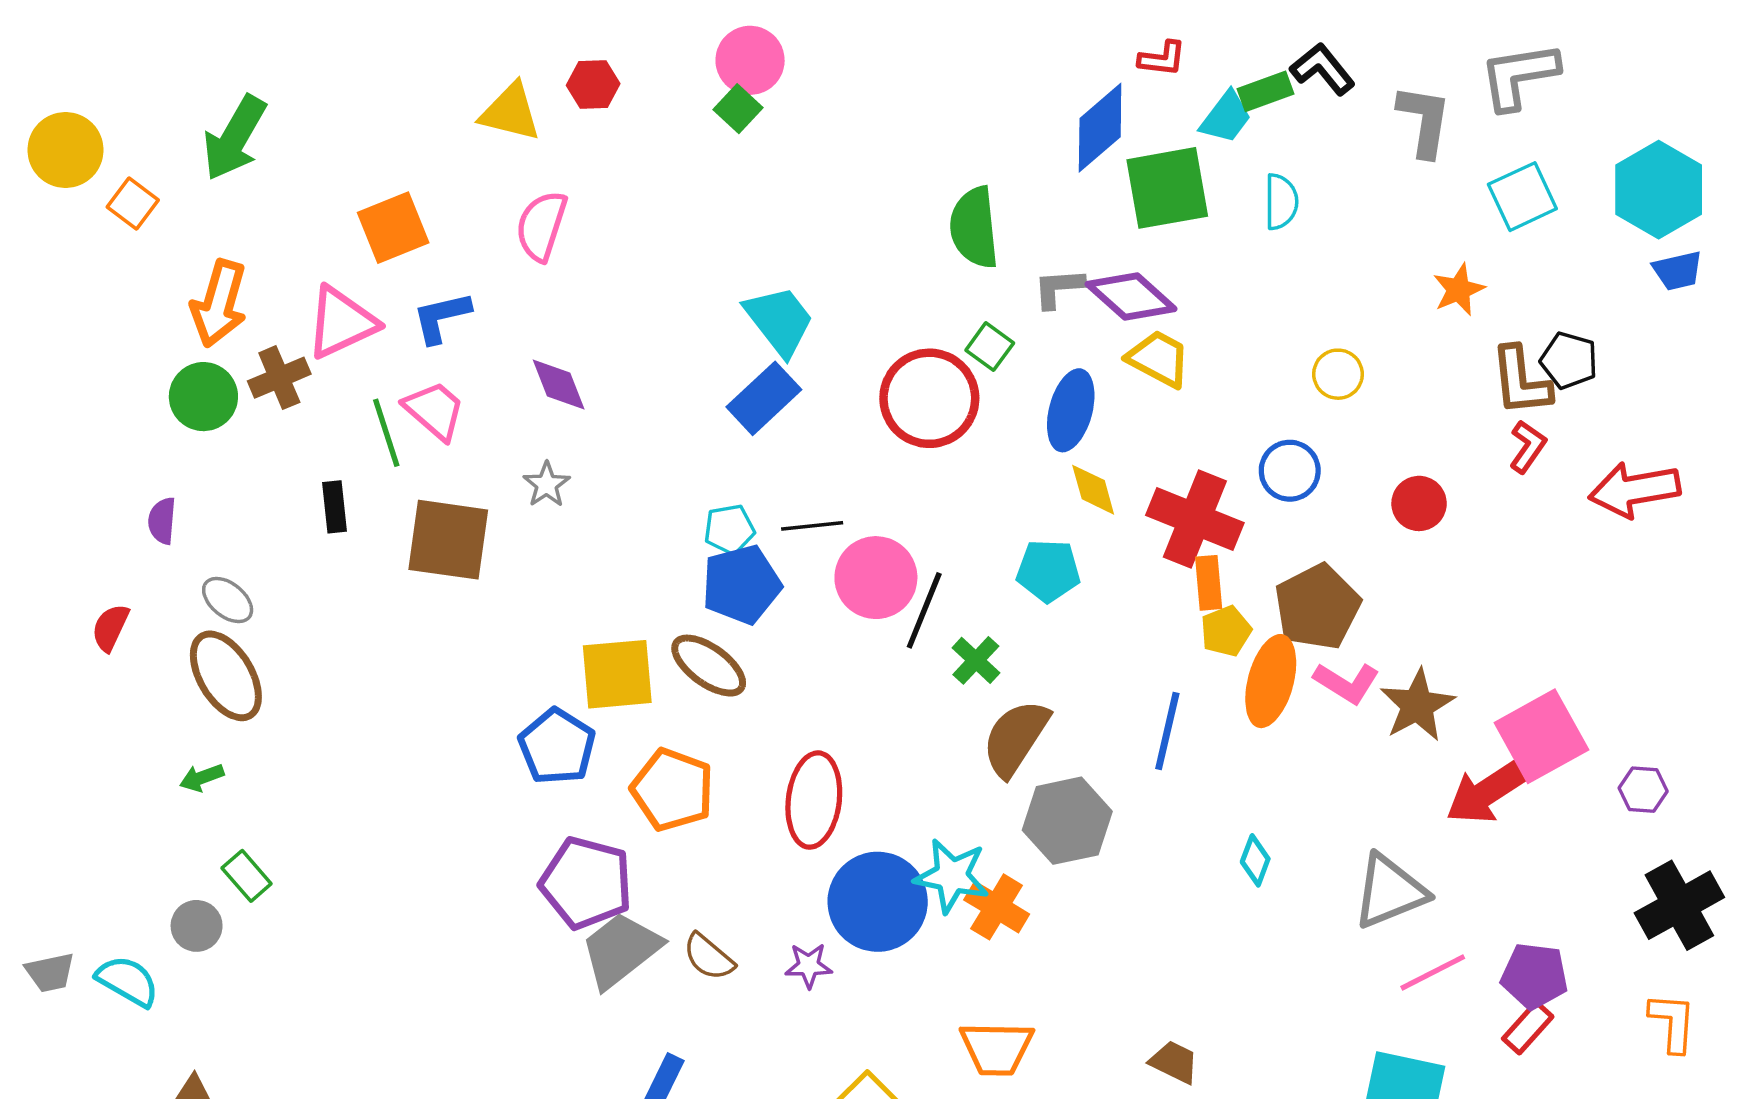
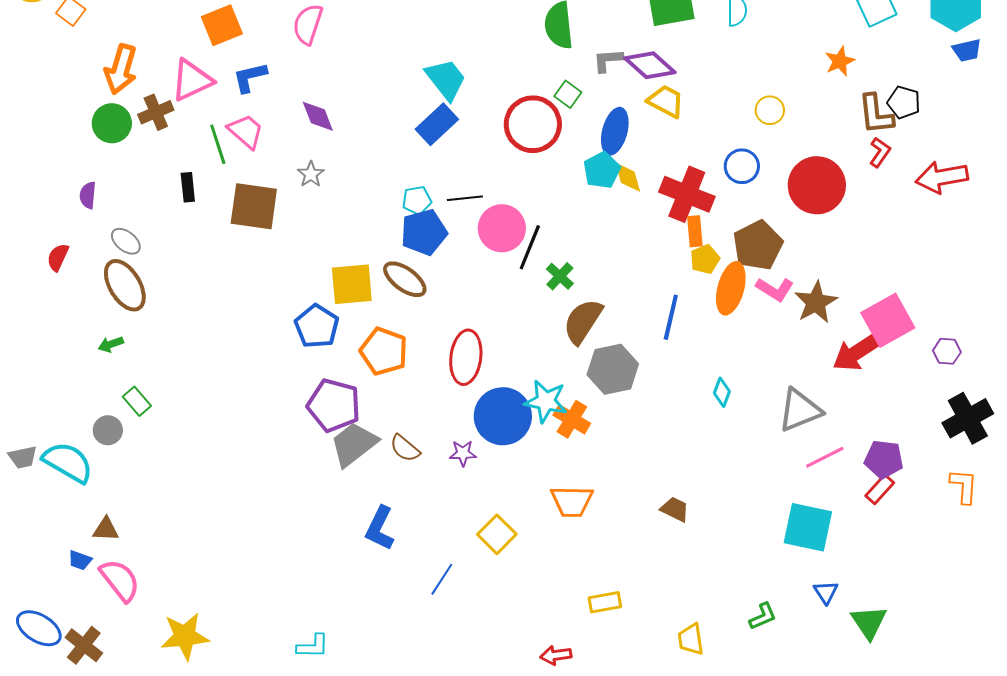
red circle: (1419, 503) -> (817, 185), size x1.8
cyan pentagon: (1048, 571) -> (602, 170), moved, turned -30
cyan semicircle: (128, 981) -> (68, 462), size x1.4

